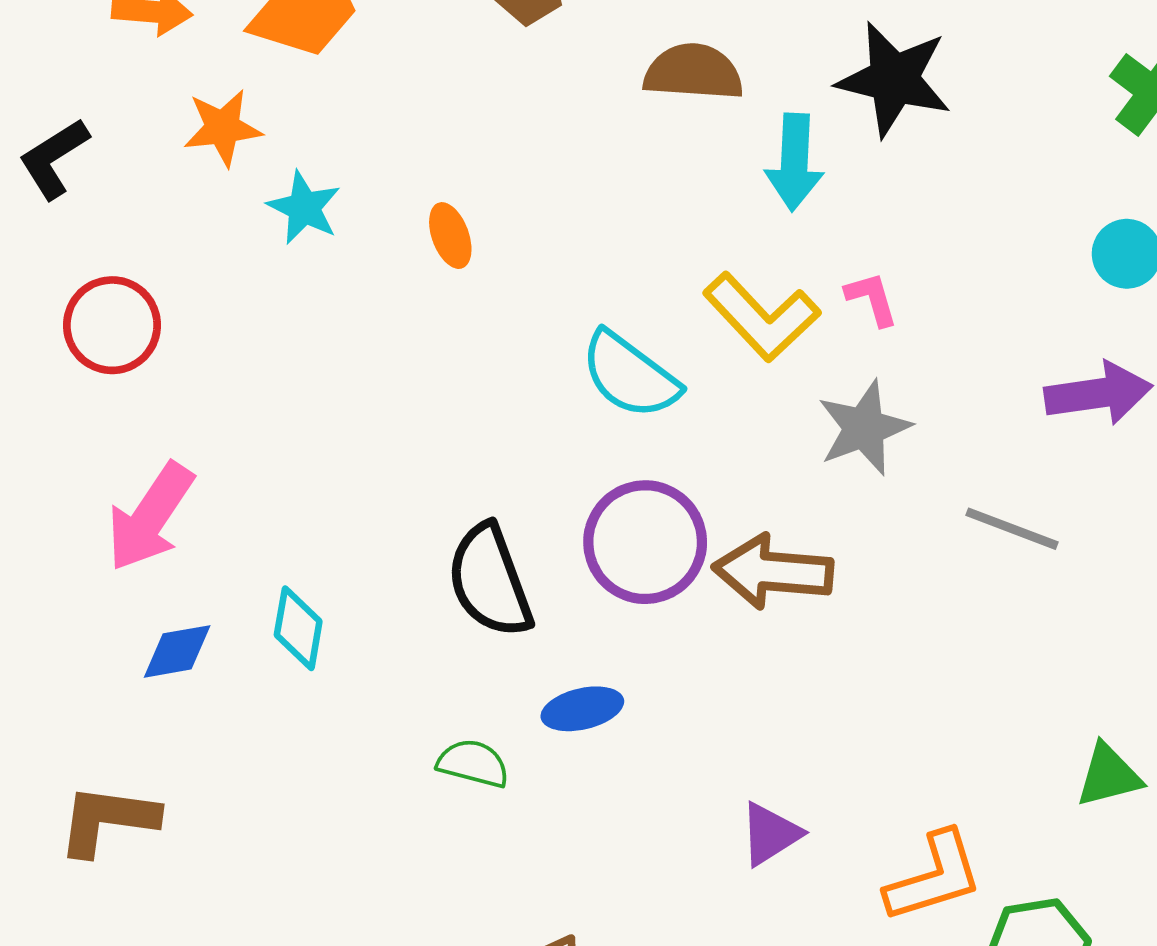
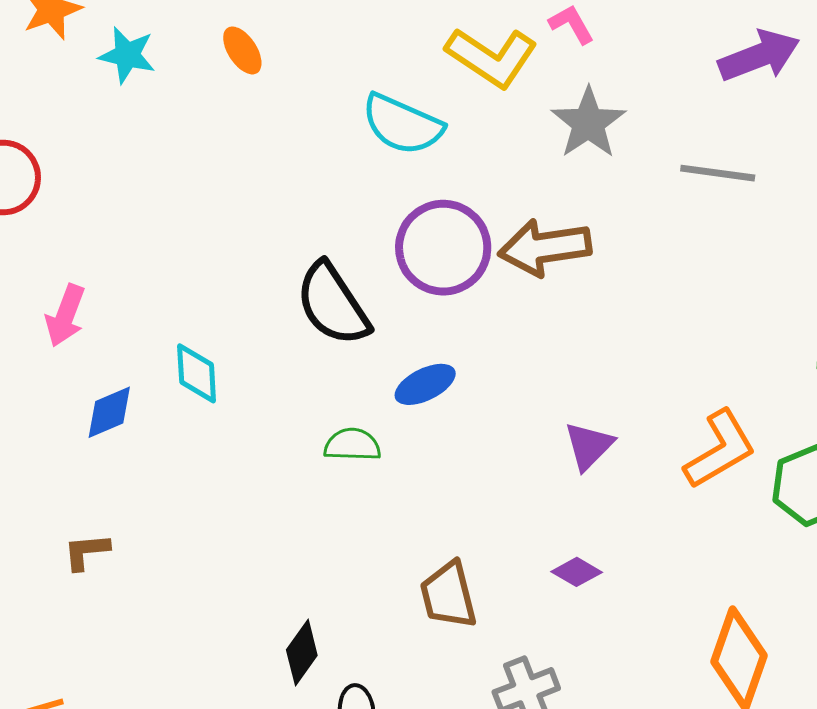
pink arrow: (150, 517) -> (65, 315), size x0.7
brown L-shape: (108, 820) -> (86, 552), size x0.6

